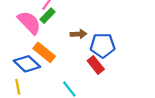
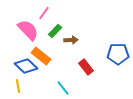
green rectangle: (48, 16) -> (55, 31), moved
blue pentagon: (103, 45) -> (118, 54), moved

